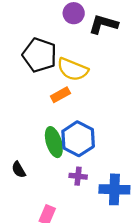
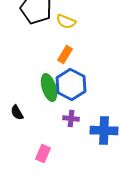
yellow semicircle: (73, 69) -> (66, 22), size x0.7
orange rectangle: (60, 95) -> (65, 54), moved, turned -30

